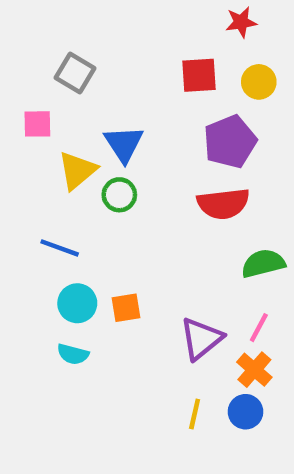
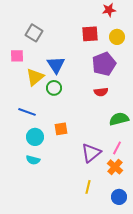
red semicircle: (223, 204) -> (101, 92), size x0.6
orange square: (126, 308) -> (61, 129), moved
blue circle: (246, 412) -> (119, 197), moved

